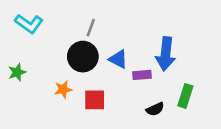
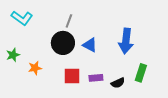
purple rectangle: (142, 75) -> (96, 78), moved
orange star: (63, 89) -> (35, 68), moved

